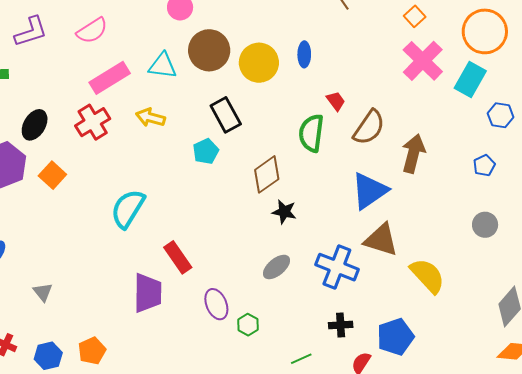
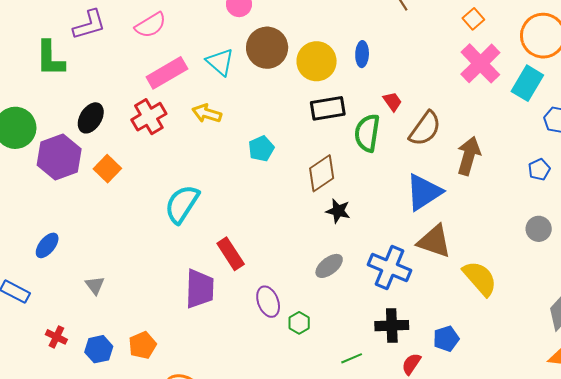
cyan triangle: (163, 66) -> (220, 62), turned 32
black rectangle: (226, 115) -> (328, 108), moved, turned -72
black cross: (341, 325) -> (392, 326), size x1.4
blue pentagon: (395, 337) -> (446, 339), size x0.7

